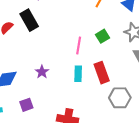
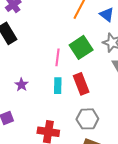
green square: (102, 36) -> (81, 47), size x1.6
gray hexagon: (120, 98) -> (87, 119), moved

